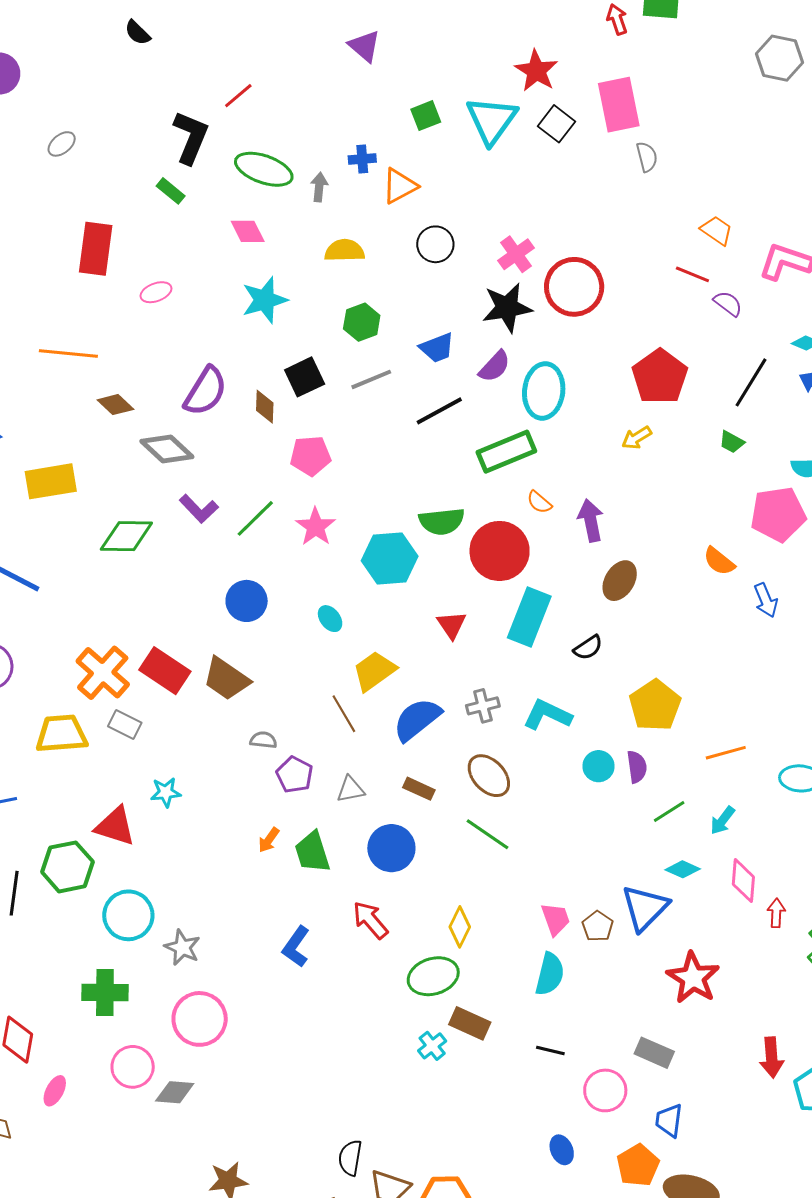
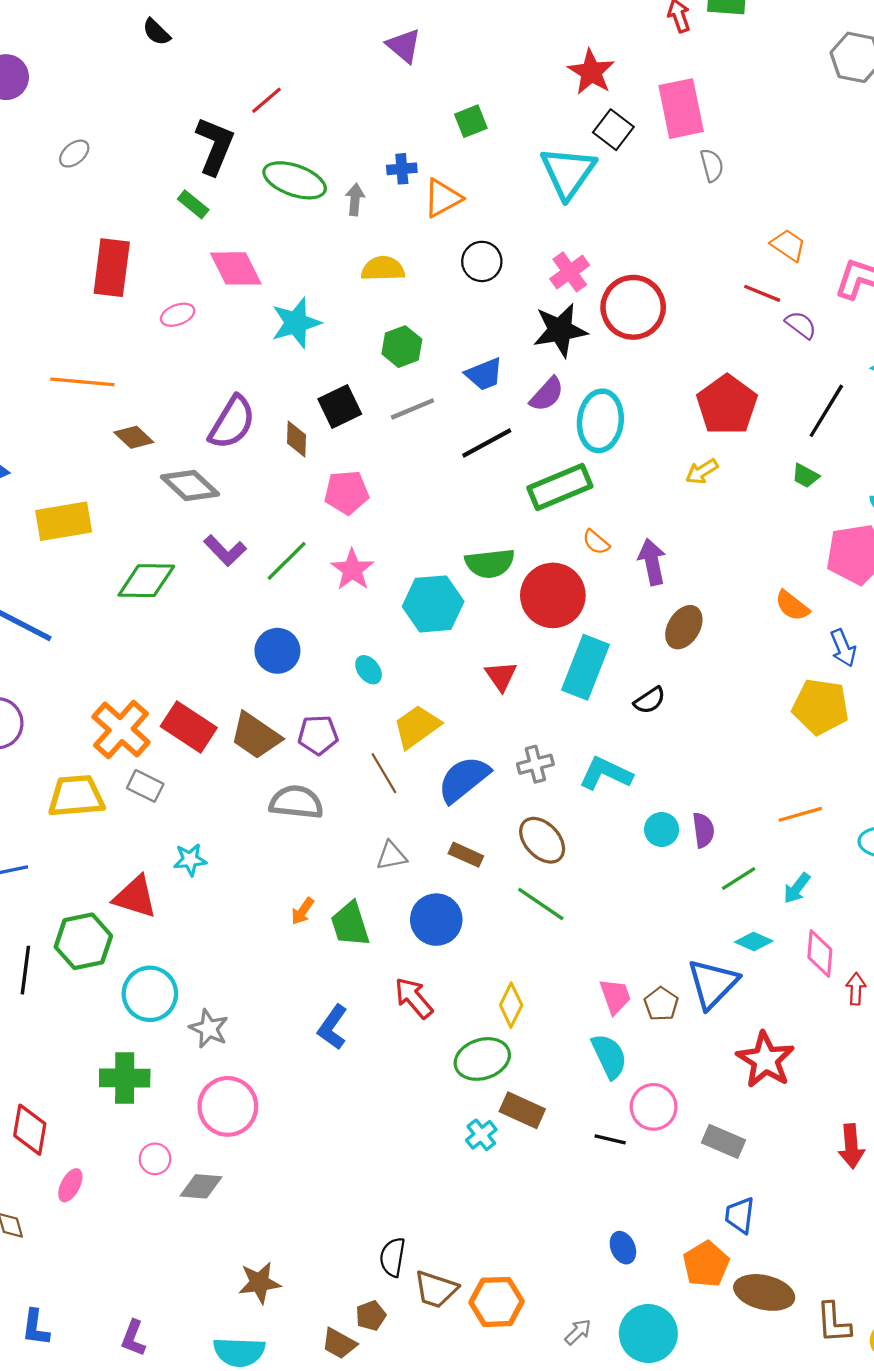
cyan triangle: (492, 120) -> (568, 172), moved
pink diamond: (248, 231) -> (236, 268), moved, size x1.4
yellow pentagon: (655, 705) -> (820, 707), moved, turned -30
gray semicircle: (263, 740) -> (296, 802), size x1.8
purple pentagon: (295, 775) -> (318, 735), moved, turned -30
cyan semicircle: (550, 974) -> (609, 1056), turned -39
pink circle: (133, 1067) -> (155, 1159), size x0.7
pink circle: (605, 1090) -> (654, 1107), moved

